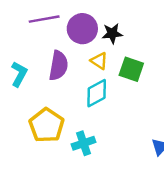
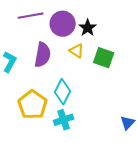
black star: (112, 33) -> (88, 28), turned -30
cyan diamond: (97, 93) -> (63, 92), moved, turned -35

